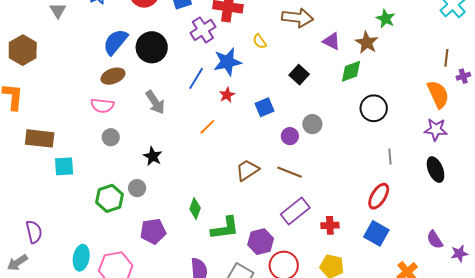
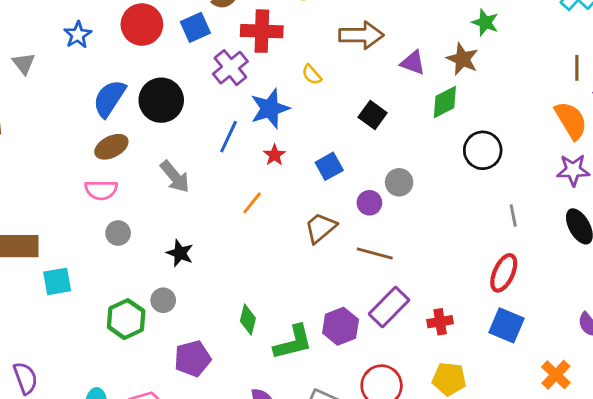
brown trapezoid: (247, 170) -> (320, 228), moved
purple hexagon: (261, 242) -> (341, 326), moved

